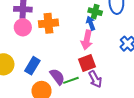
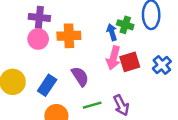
blue arrow: (91, 23) -> (112, 32), moved
red square: (87, 63) -> (130, 62), moved
purple semicircle: (57, 77) -> (80, 76), moved

